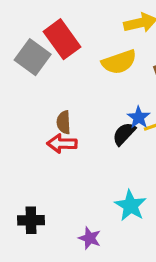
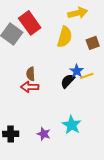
yellow semicircle: (119, 62) -> (65, 37), turned -55
purple star: (90, 238) -> (44, 134), moved

